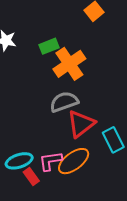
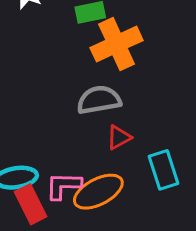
red triangle: (81, 124) -> (119, 137), size x0.6
red rectangle: (31, 176) -> (31, 204), size x1.4

